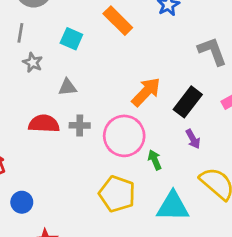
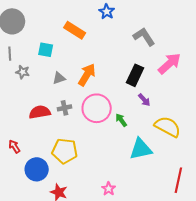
gray triangle: (67, 87) -> (59, 78), moved
orange arrow: (146, 92) -> (87, 75), moved
yellow pentagon: (117, 194) -> (65, 151), moved
blue circle: (22, 202) -> (37, 169), size x1.5

